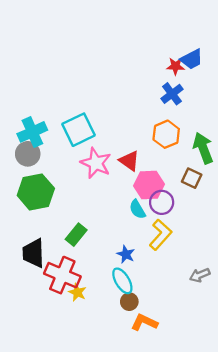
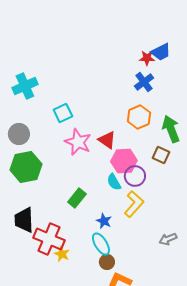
cyan square: (79, 130) -> (63, 113), size x0.7
cyan cross: (32, 132) -> (25, 86), moved
green rectangle: (76, 235) -> (77, 198), moved

